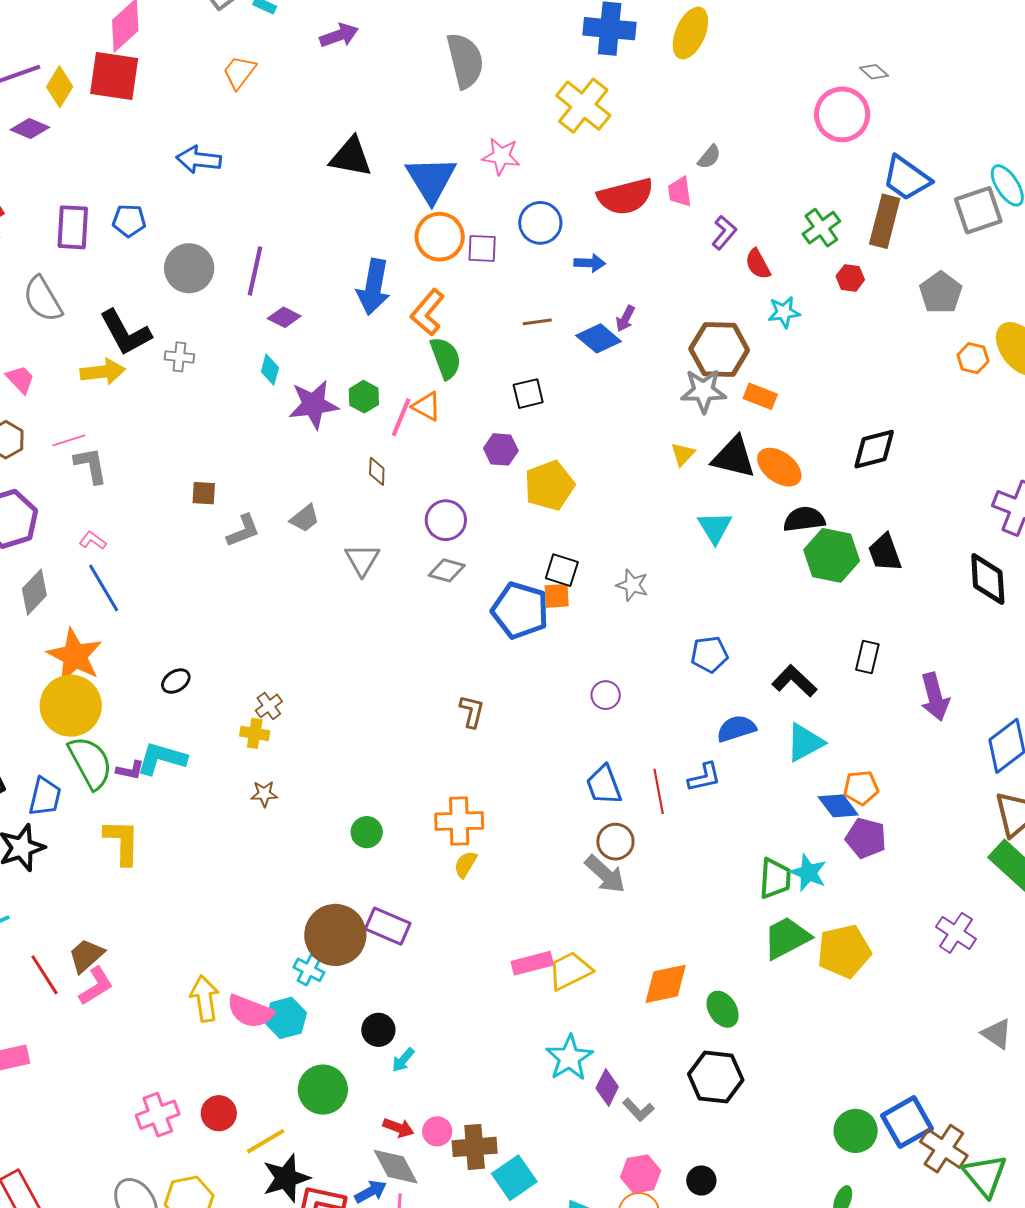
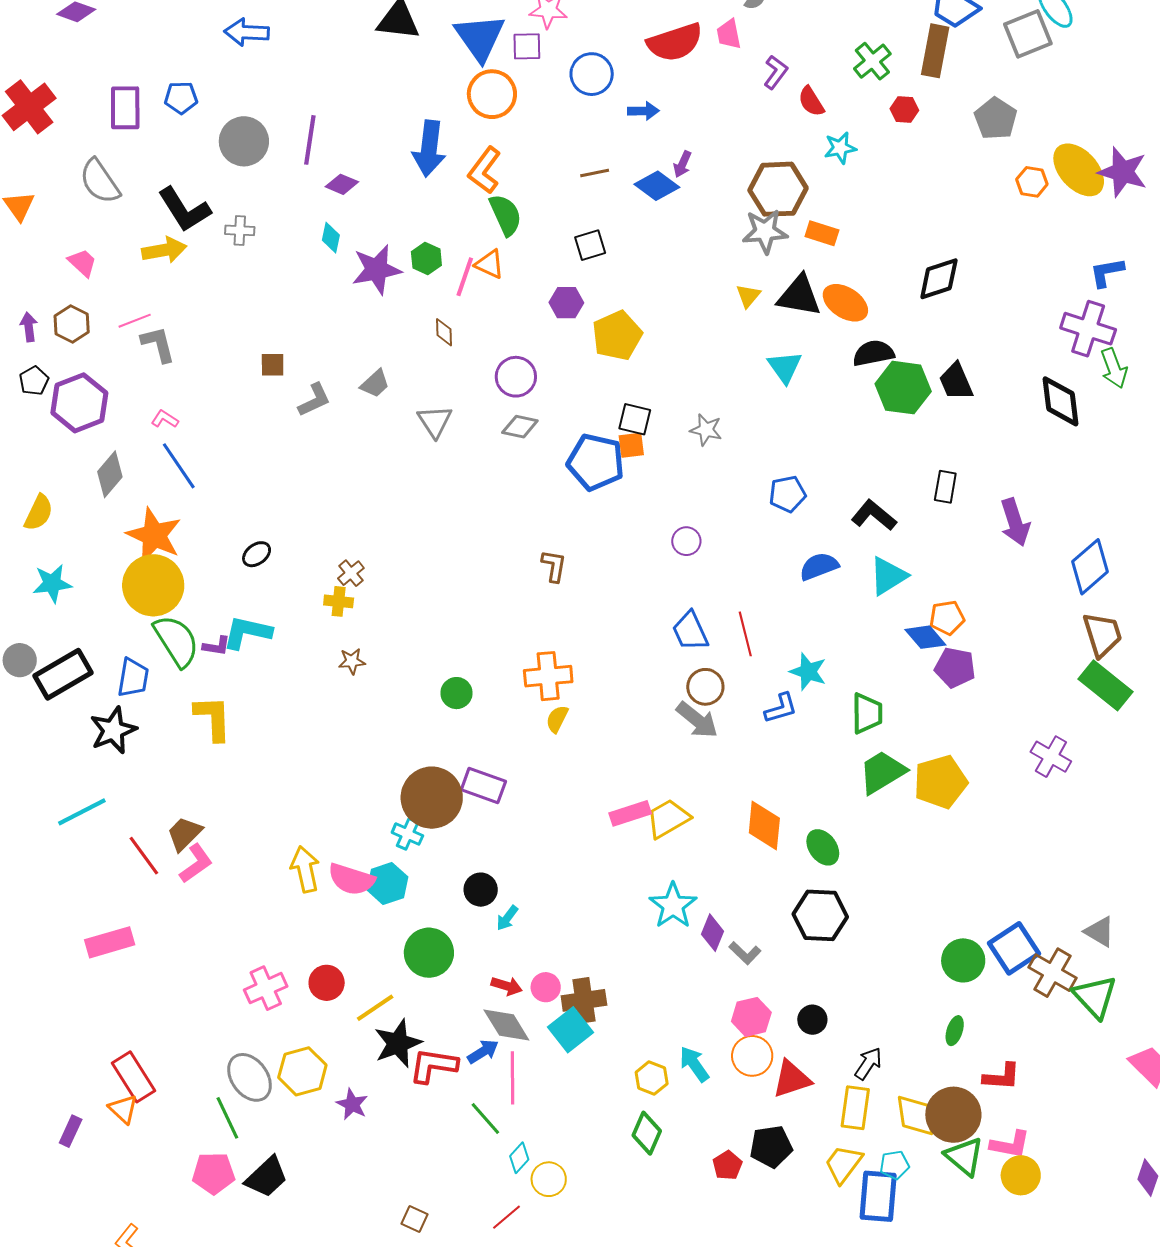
purple square: (482, 248) -> (527, 46), moved
blue L-shape: (704, 777) -> (781, 708), moved
cyan star: (808, 873) -> (808, 672), moved
orange diamond: (666, 984) -> (764, 826), turned -69
gray triangle: (997, 1034) -> (1100, 932), moved
cyan square: (514, 1178) -> (571, 1030), moved

